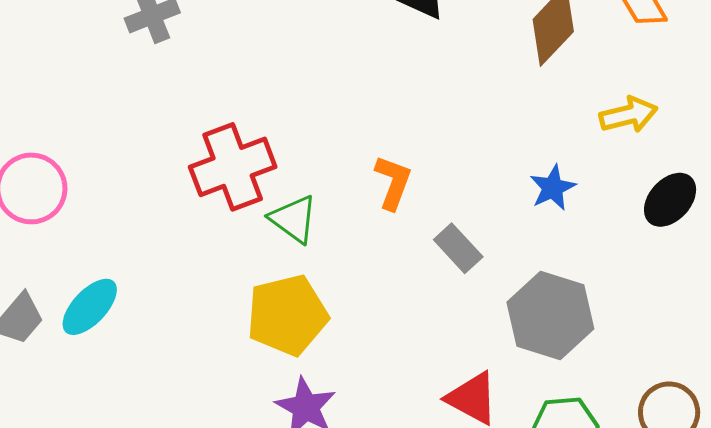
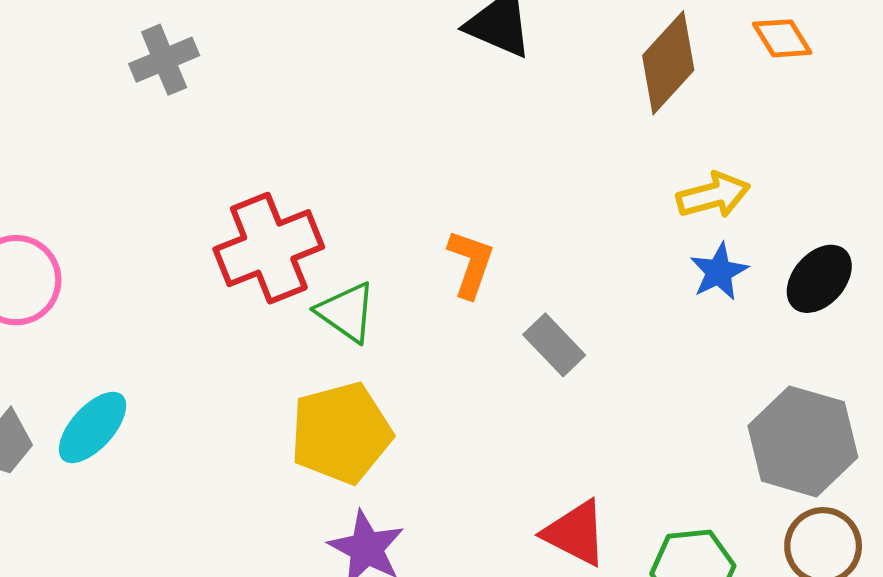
yellow arrow: (629, 115) -> (713, 195), moved
blue star: (553, 188) -> (719, 272), moved
gray hexagon: (550, 315) -> (803, 441), moved

